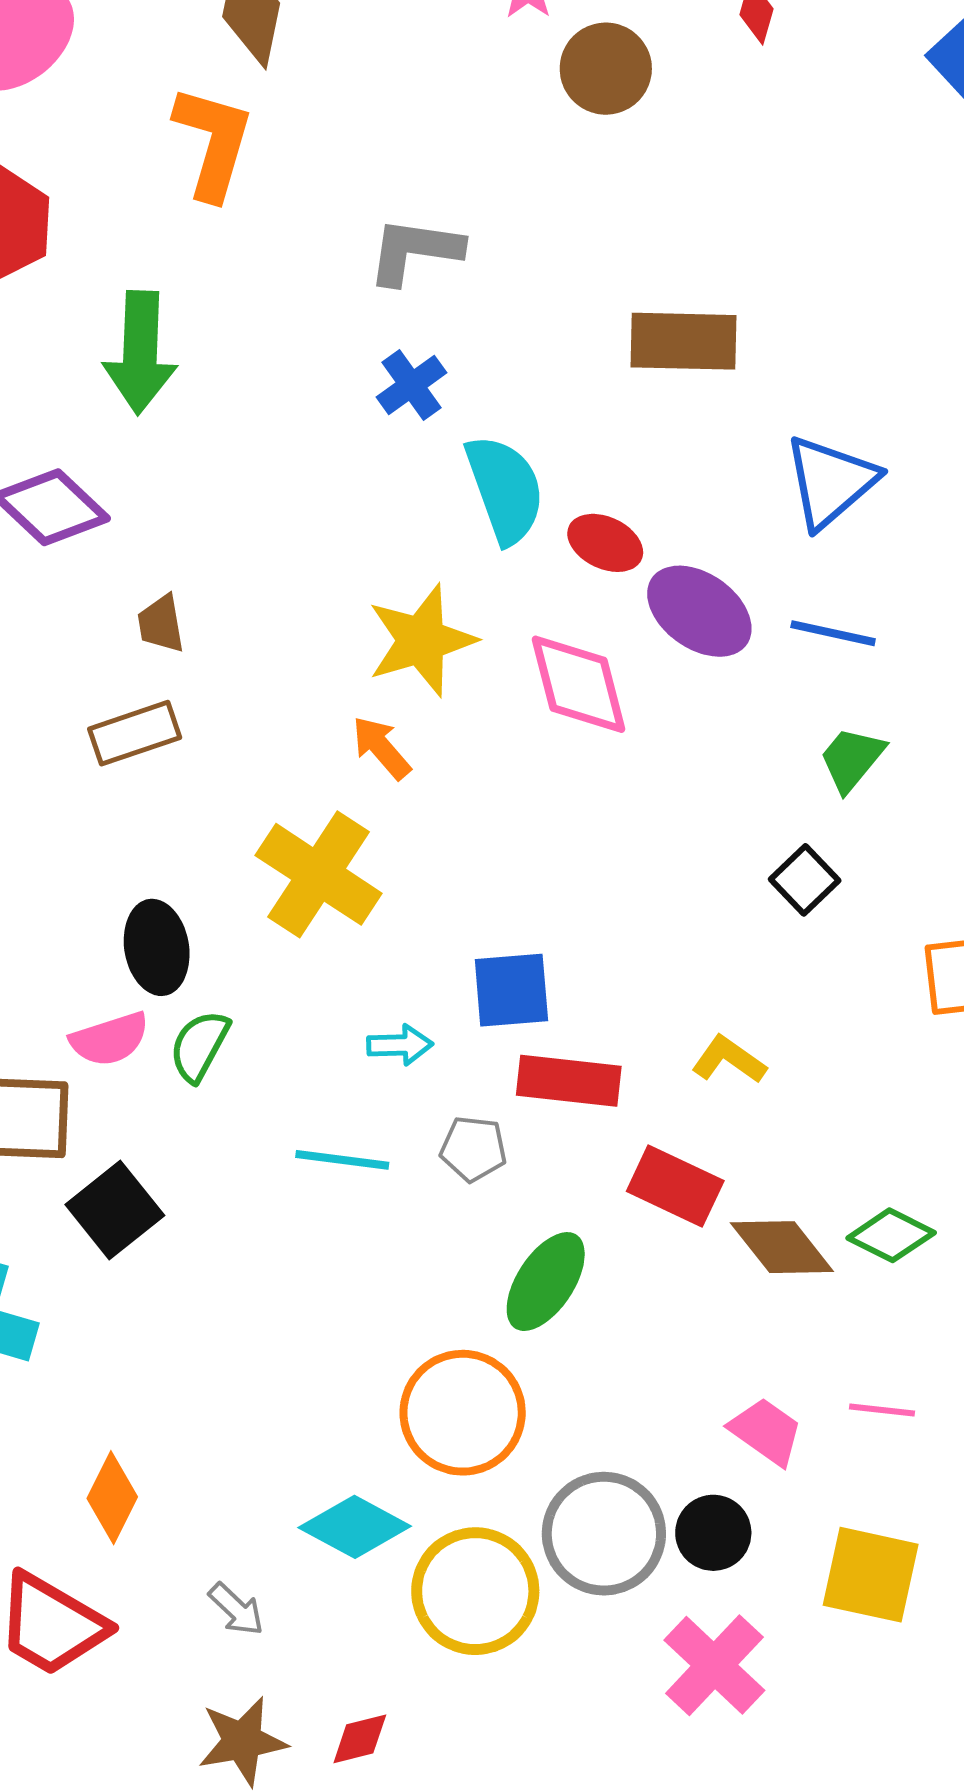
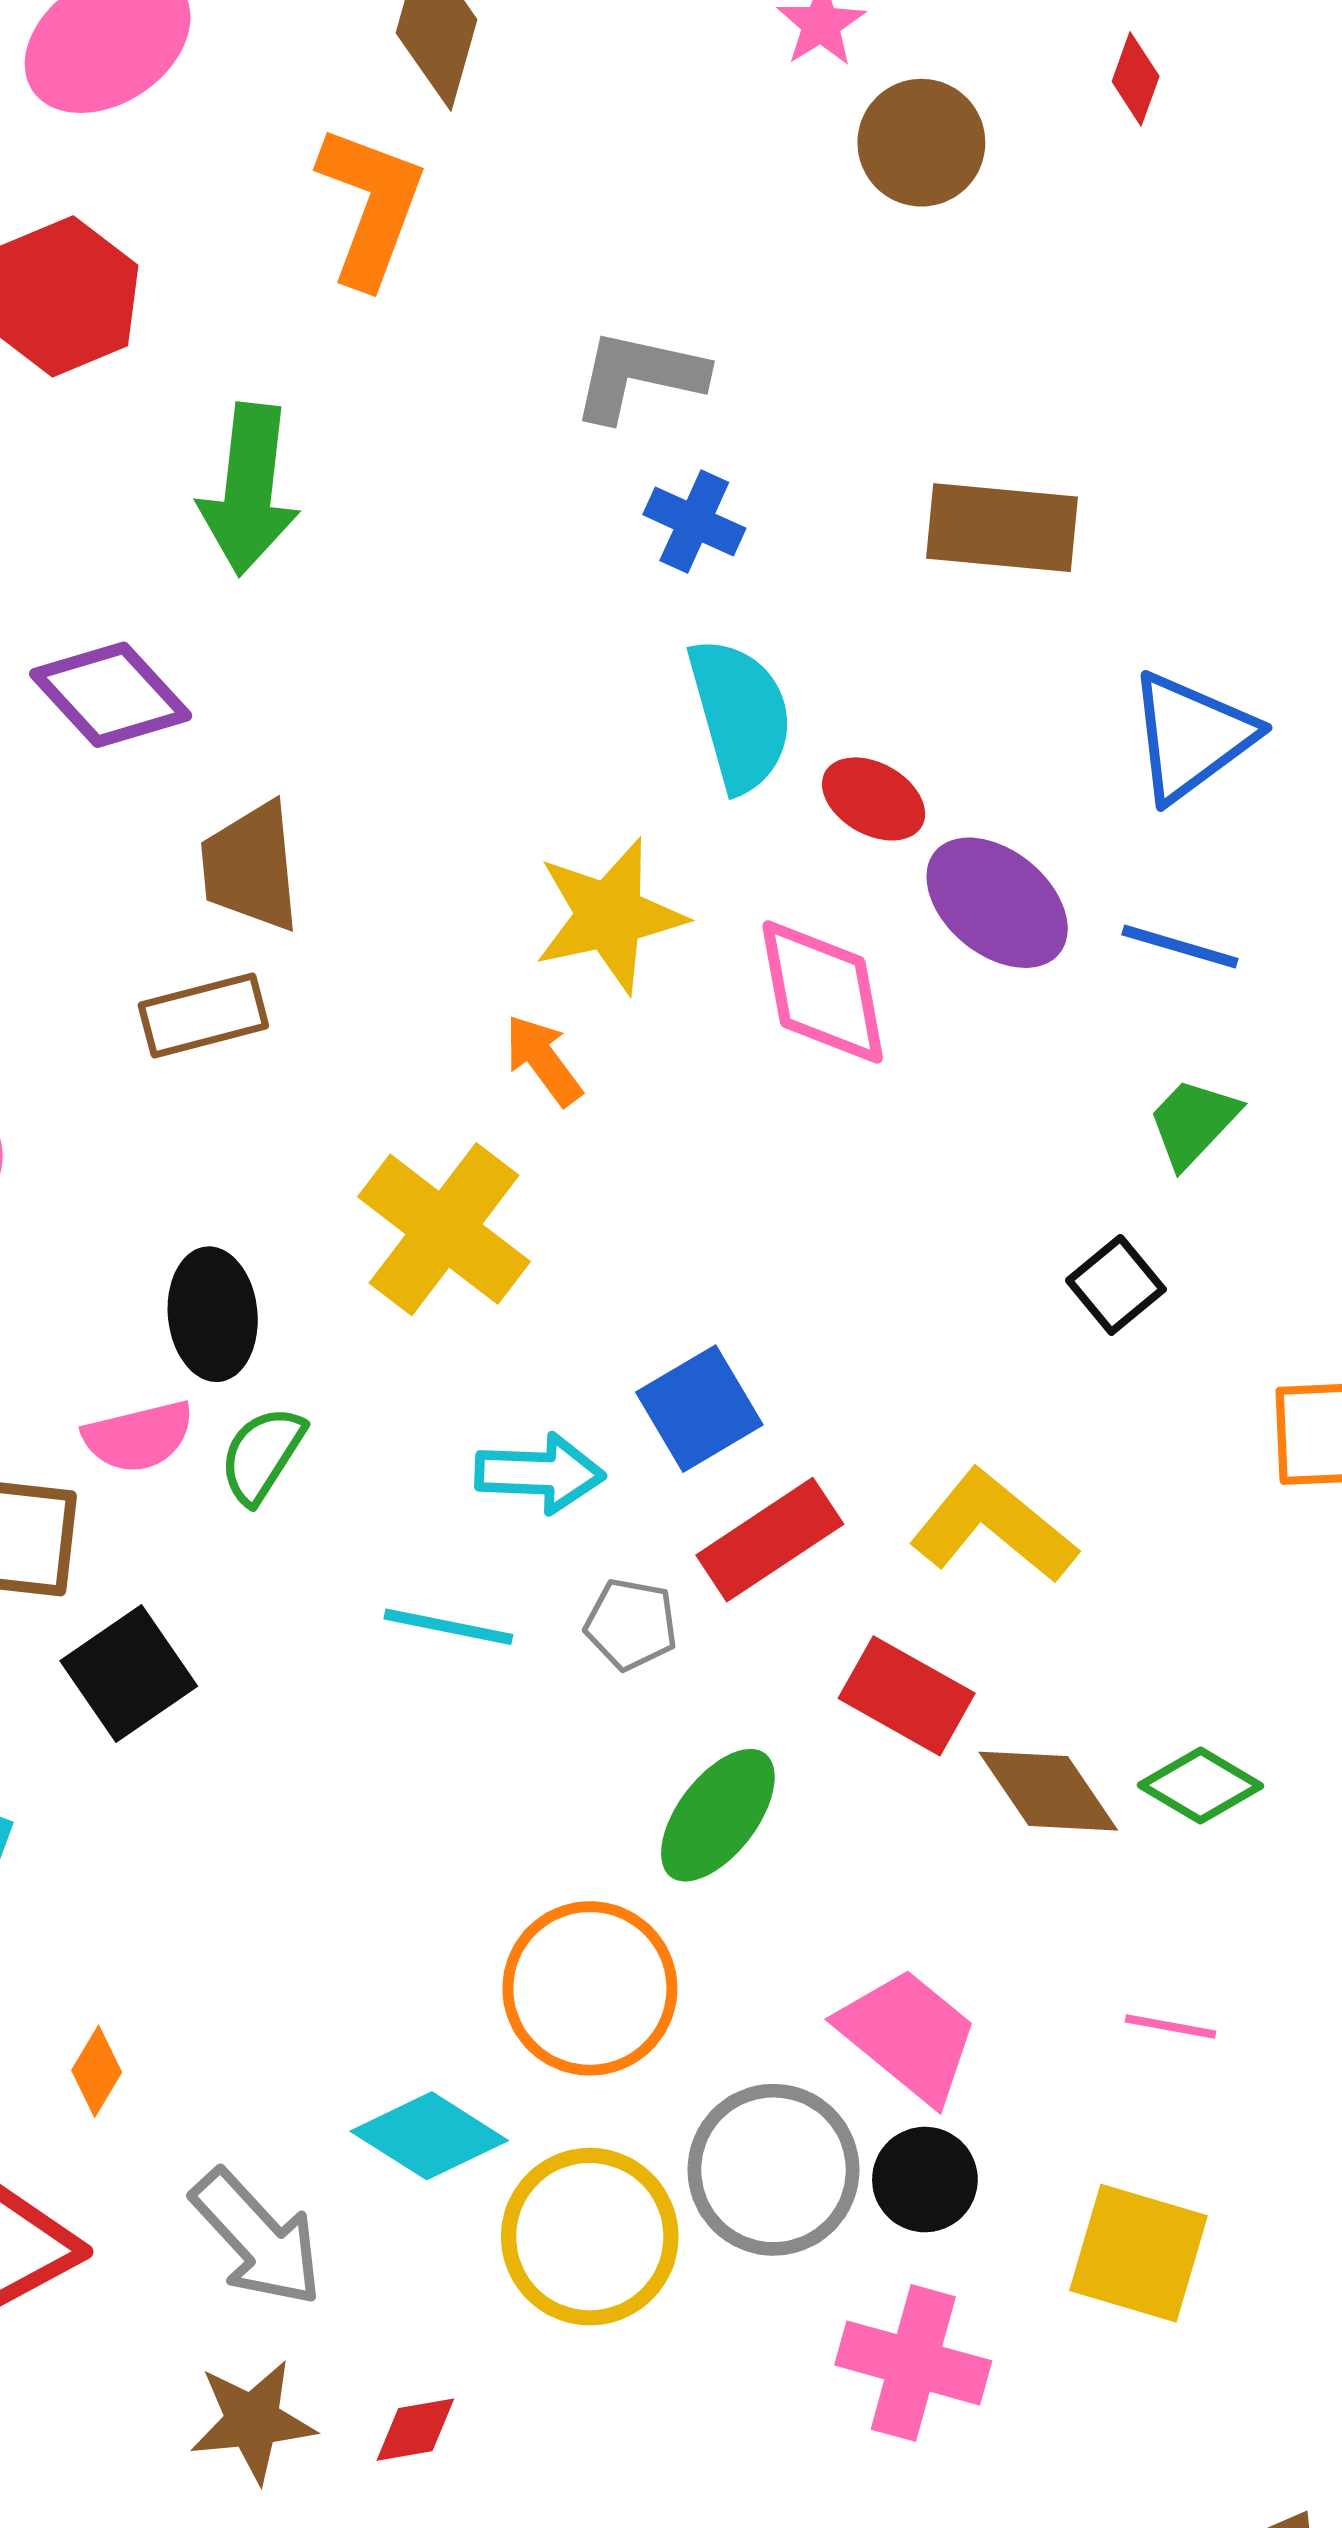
blue cross: (412, 385) -> (694, 521), moved, turned -34
brown trapezoid: (161, 624) -> (251, 867), size x1.6
blue square: (511, 990) -> (699, 1409), turned -30
cyan arrow: (400, 1045) -> (540, 1473), size x1.4
yellow L-shape: (729, 1060) -> (993, 1526), size x1.6
red rectangle: (569, 1081) -> (770, 1540), turned -44
pink trapezoid: (766, 1431) -> (908, 2035), moved, size x1.4
orange diamond: (112, 1498) -> (97, 2071), size x0.7
gray arrow: (236, 1609) -> (257, 2238), size x1.8
pink cross: (714, 1665) -> (913, 2363), turned -32

